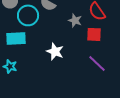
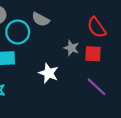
gray star: (75, 20) -> (71, 48), moved

